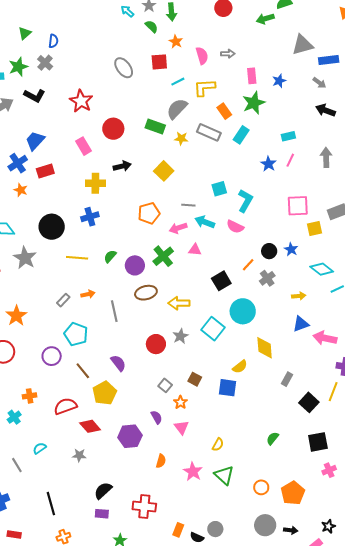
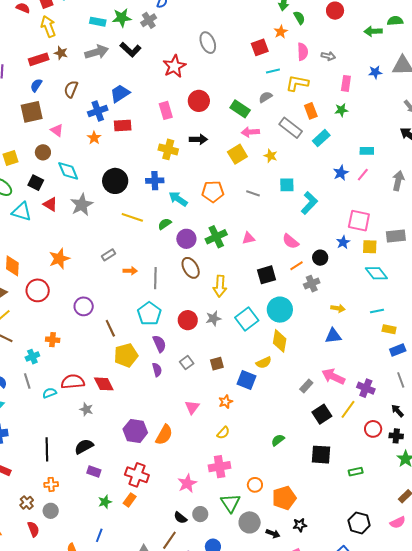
green semicircle: (152, 26) -> (299, 18), moved
red square: (159, 62) -> (260, 47), turned -30
gray ellipse: (124, 68) -> (208, 43), moved
blue star: (279, 81) -> (375, 72), moved
green star: (254, 103) -> (341, 110), size x0.6
gray semicircle: (177, 109) -> (265, 97), size x0.6
yellow star: (181, 139) -> (271, 156), moved
cyan arrow: (205, 222) -> (178, 199), moved
pink semicircle: (235, 227) -> (290, 241), moved
pink arrow: (178, 228) -> (250, 132), moved
blue star: (291, 249) -> (343, 242), moved
pink triangle: (195, 250) -> (248, 238), turned -32
cyan diamond: (322, 269) -> (376, 273), moved
brown ellipse: (146, 293) -> (191, 268), turned 60
orange arrow: (88, 294) -> (130, 271), moved
yellow arrow: (179, 303) -> (220, 286), turned -100
cyan pentagon: (76, 334) -> (149, 314), moved
pink arrow: (325, 338) -> (333, 376), moved
yellow diamond: (265, 348) -> (280, 341), moved
purple semicircle: (118, 363) -> (159, 344), moved
brown square: (195, 379) -> (217, 364), turned 32
orange star: (180, 402) -> (226, 402), moved
red semicircle: (65, 406) -> (73, 382), moved
purple semicircle: (157, 417) -> (157, 370), moved
purple hexagon: (130, 436) -> (135, 431), moved
orange semicircle: (161, 461) -> (164, 435), size x1.5
gray line: (17, 465) -> (27, 381), moved
pink cross: (329, 470) -> (220, 467), moved, size x1.5
pink star: (193, 472) -> (187, 483), moved
green triangle: (224, 475) -> (231, 503), moved
black semicircle: (103, 491) -> (84, 446), moved
black star: (328, 526) -> (300, 525), moved
orange rectangle: (178, 530) -> (130, 500), moved

